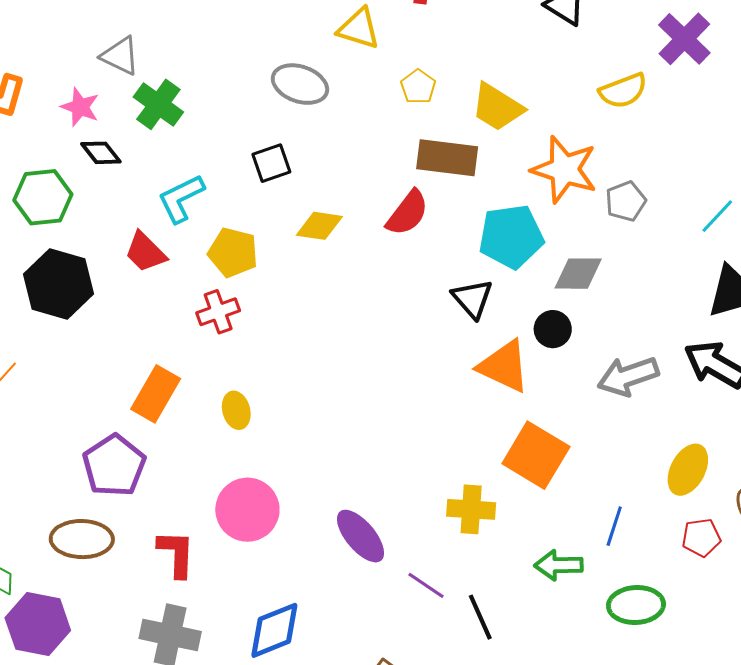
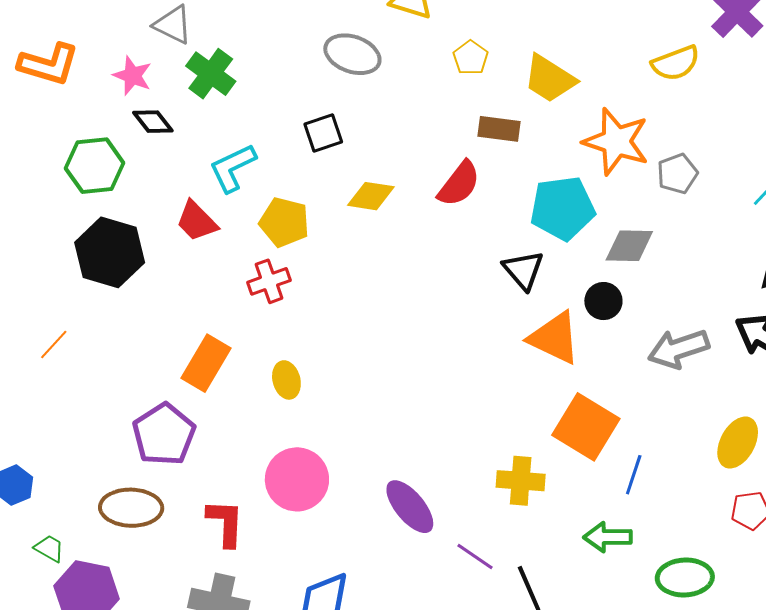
brown rectangle: (447, 158) -> (499, 129), size x0.7
blue line: (614, 526) -> (634, 475), moved

